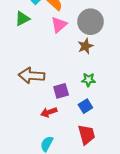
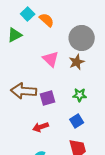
pink triangle: (59, 25) -> (51, 59), moved, turned -36
purple square: (61, 91) -> (48, 98), moved

